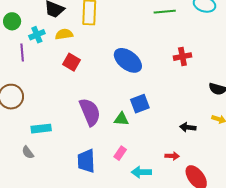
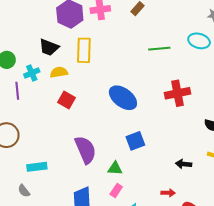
red cross: (182, 57) -> (178, 93), size x1.4
green triangle: (121, 119) -> (115, 168), moved

